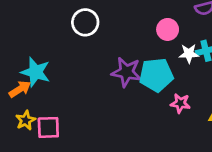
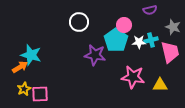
white circle: (85, 22) -> (79, 22), moved
cyan pentagon: (156, 75) -> (116, 40), moved, turned -30
pink star: (180, 103) -> (133, 77), size x1.6

